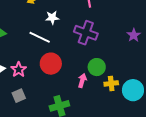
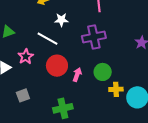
purple cross: (86, 33) -> (94, 37), turned -35
pink star: (19, 70) -> (26, 57), moved
pink arrow: (82, 81) -> (77, 75), moved

